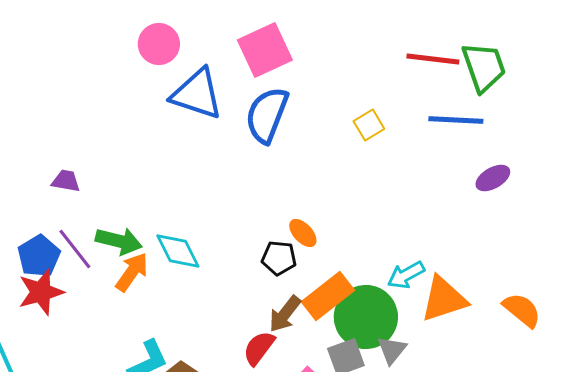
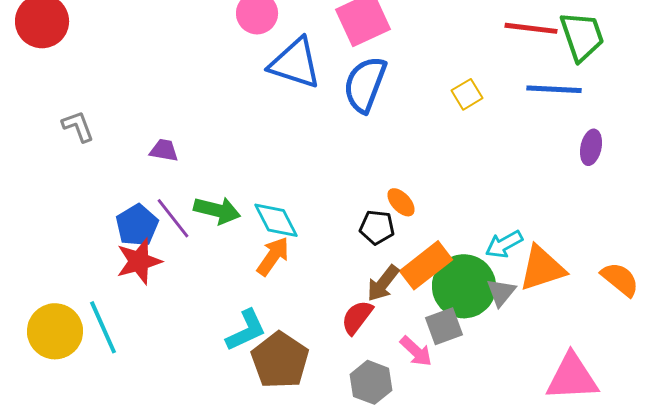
purple ellipse: (493, 178) -> (591, 147), turned -48
orange arrow: (132, 272) -> (273, 256), moved
gray triangle: (392, 350) -> (501, 292), moved

